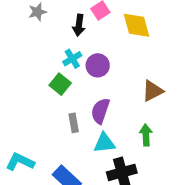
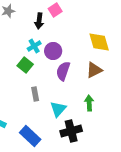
yellow diamond: (136, 25) -> (99, 42), moved
purple semicircle: (100, 111) -> (63, 71), moved
cyan triangle: (104, 143) -> (58, 109), turned -42

